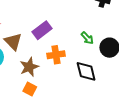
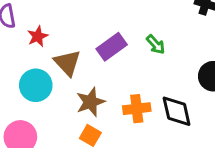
green arrow: (87, 38) -> (156, 45), moved
orange cross: (56, 55) -> (137, 109), moved

